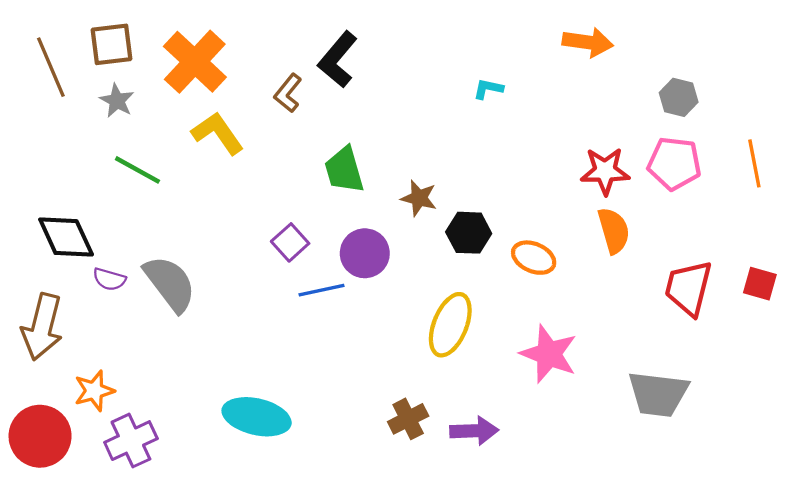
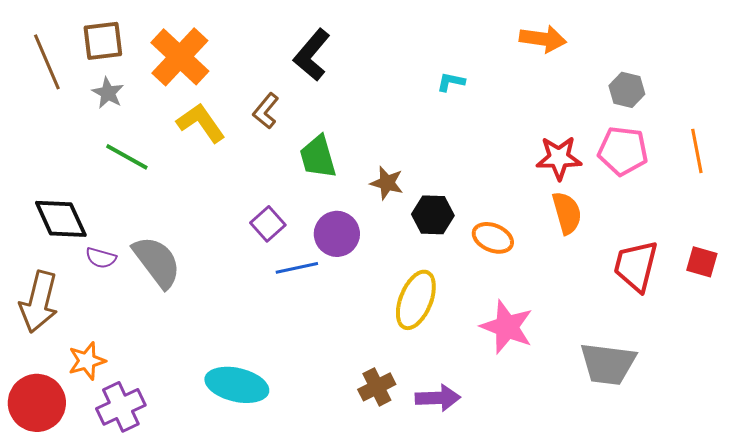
brown L-shape: (288, 93) -> (266, 111), moved

